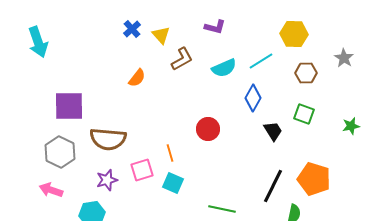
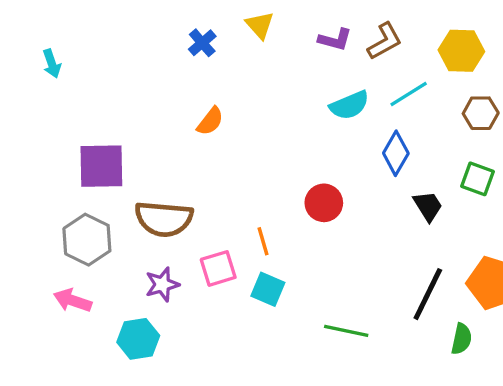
yellow triangle: (161, 35) -> (260, 25), moved
cyan arrow: (38, 42) -> (52, 64), size x0.6
brown L-shape: (182, 59) -> (385, 41), moved

